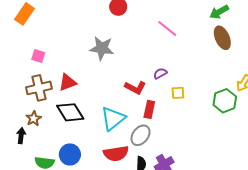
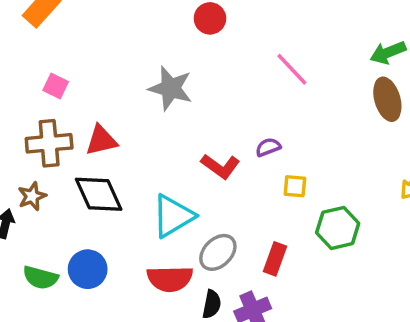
green hexagon: (225, 101) -> (338, 228), moved
red rectangle: (149, 109) -> (275, 259), moved

